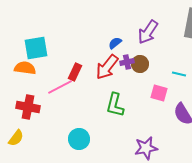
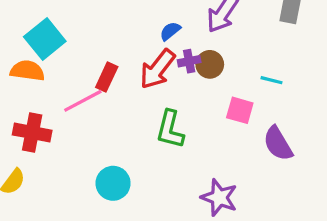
cyan square: (36, 48) -> (45, 39), turned -30
purple star: (146, 148) -> (219, 198), turned 30

